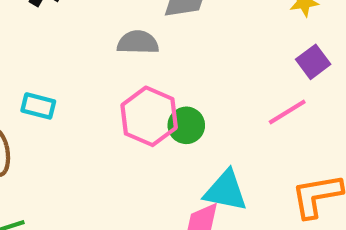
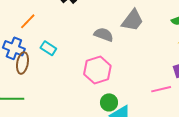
green circle: (186, 125) -> (109, 102), moved

